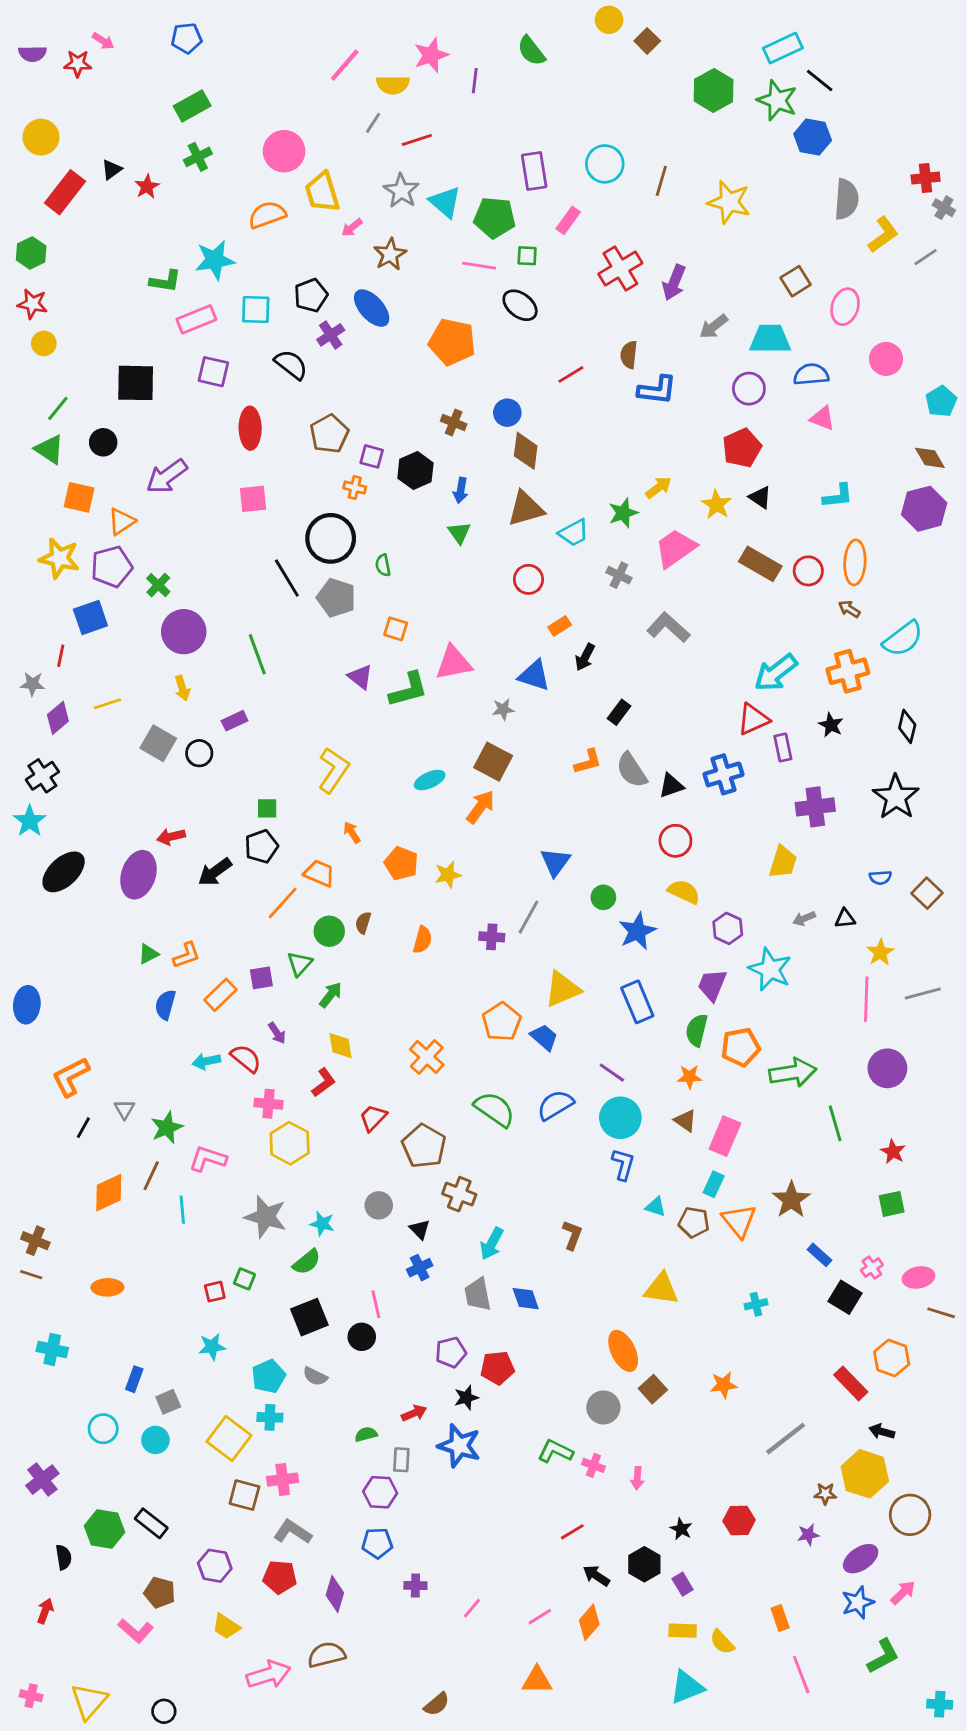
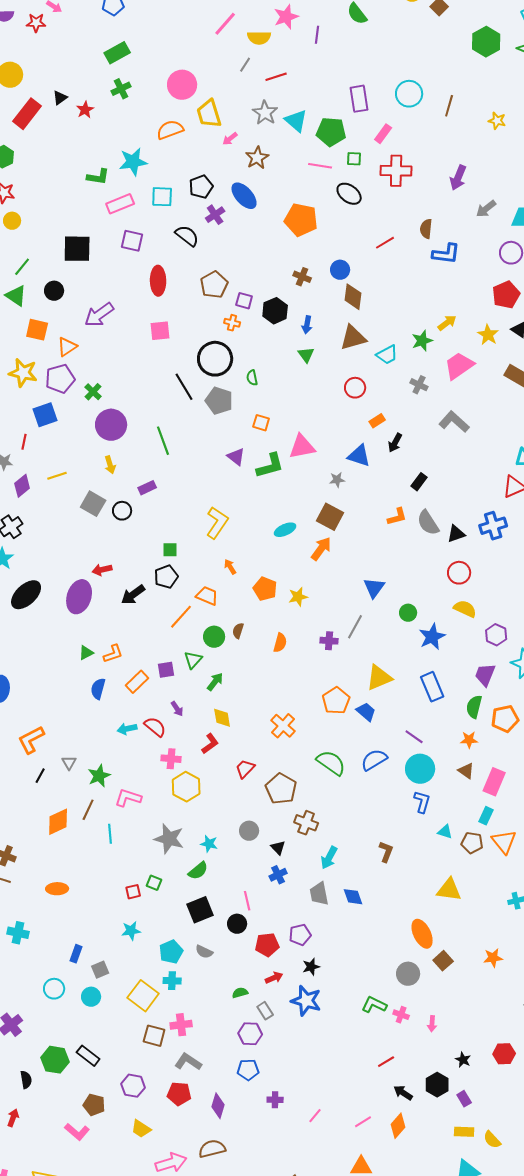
yellow star: (729, 202) -> (497, 121), size x0.6
red cross: (620, 268) -> (396, 171), moved, turned 32
red pentagon: (497, 1368) -> (267, 945), moved
gray rectangle: (401, 1460) -> (265, 1011), turned -36

